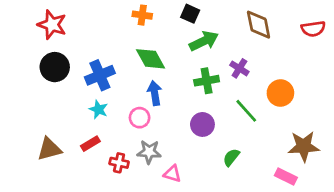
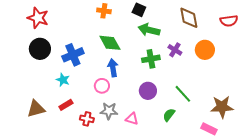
green arrow: (204, 41) -> (149, 30), turned -140
orange circle: (280, 93) -> (205, 50), moved
cyan star: (98, 109) -> (63, 80), moved
green line: (246, 111) -> (183, 94), moved
pink triangle: (172, 174) -> (132, 119), moved

